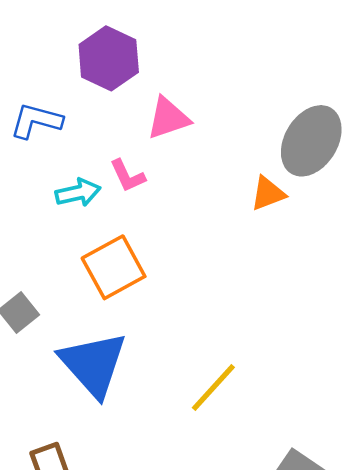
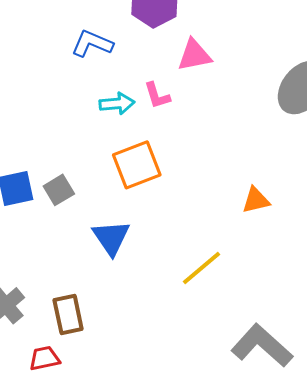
orange triangle: (268, 193) -> (256, 200), moved
blue triangle: (93, 364) -> (111, 238), size x0.7

